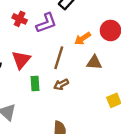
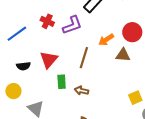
brown triangle: (94, 63) -> (123, 55), moved
brown arrow: (61, 84) -> (81, 91), moved, turned 40

